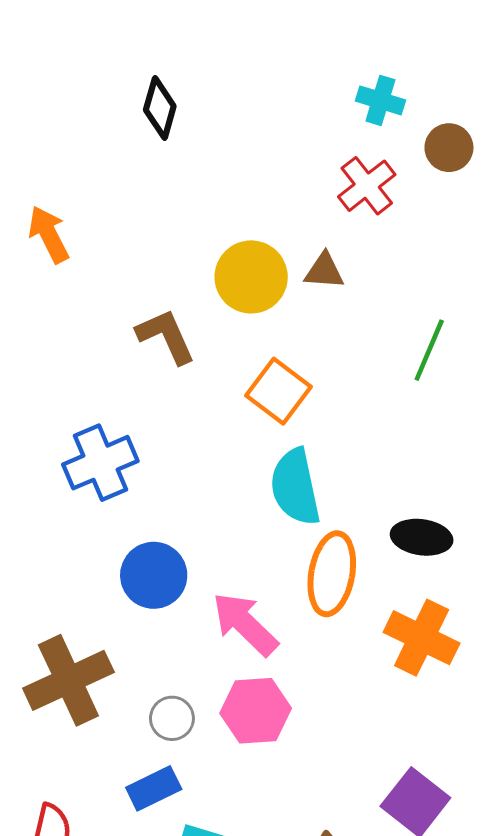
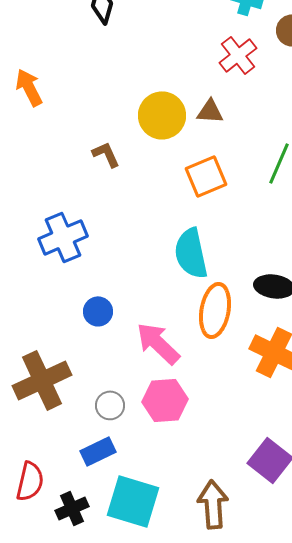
brown L-shape: (166, 336) -> (106, 154), size x0.7
orange square: (279, 391) -> (206, 176), moved, turned 30
blue circle: (154, 575) -> (98, 311), size x0.7

